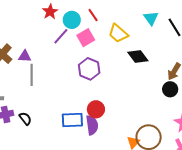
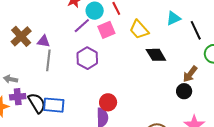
cyan triangle: (151, 18) -> (173, 18), turned 35
purple hexagon: (89, 69) -> (87, 58), moved
black semicircle: (25, 118) -> (37, 103), size x1.5
blue rectangle: (72, 120) -> (54, 105), moved

